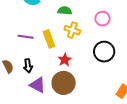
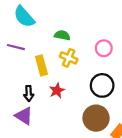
purple line: (26, 37) -> (16, 47), moved
black arrow: (28, 66) -> (29, 93), moved
brown circle: (64, 83) -> (96, 118), moved

